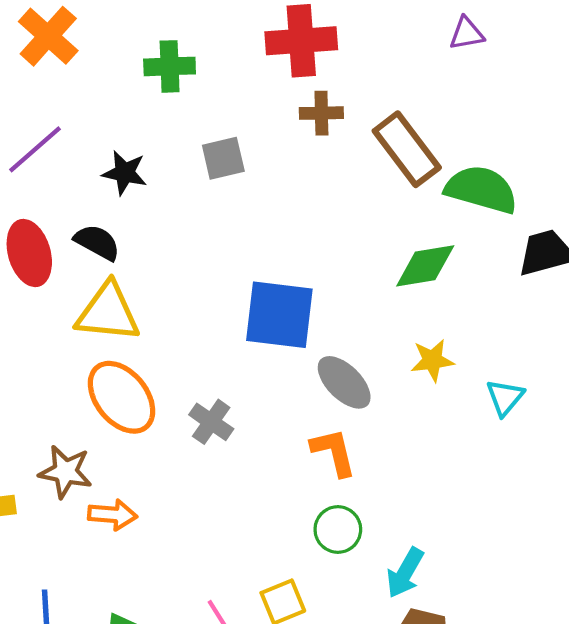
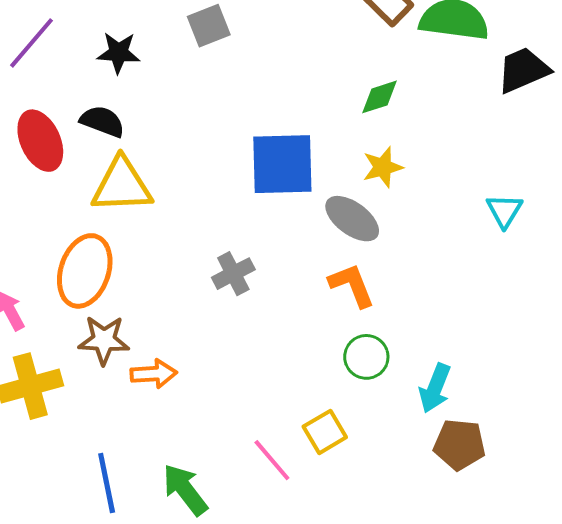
green diamond: (425, 266) -> (380, 97), moved, size x0.7
yellow star: (432, 360) -> (383, 167), moved
orange ellipse: (122, 397) -> (85, 271), moved, turned 66
gray cross: (211, 422) -> (233, 274), turned 36

